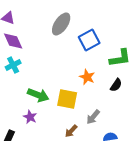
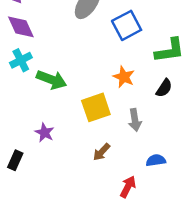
green arrow: (38, 95) -> (51, 80), moved
yellow square: (67, 99) -> (96, 107), turned -30
gray arrow: (93, 117) -> (135, 120), moved, turned -49

